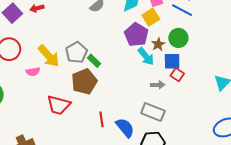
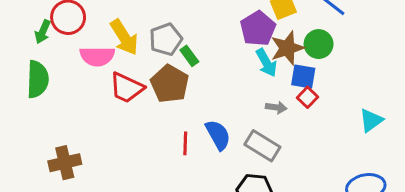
brown star: (158, 44) -> (287, 48), size x1.6
pink semicircle: (33, 72) -> (97, 56), size x1.6
brown pentagon: (84, 82) -> (170, 84), turned -30
red trapezoid: (59, 105) -> (127, 88), moved
blue semicircle: (125, 128) -> (218, 135), moved

